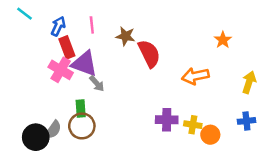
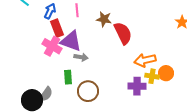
orange arrow: (195, 76) -> (145, 60), moved
gray arrow: (97, 84) -> (81, 57), turned -40
yellow cross: (193, 125) -> (152, 76), moved
brown circle: (82, 126) -> (88, 91), moved
orange circle: (210, 135) -> (166, 73), moved

